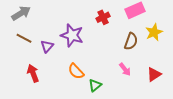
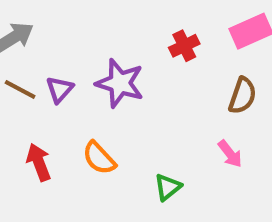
purple triangle: (47, 46) -> (60, 89), moved
orange semicircle: (76, 71) -> (99, 158), moved

